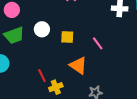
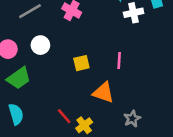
white circle: (42, 29) -> (40, 45), moved
pink line: (98, 43) -> (119, 61), turned 56

